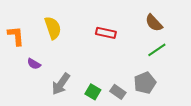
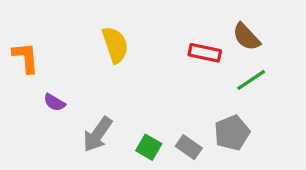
yellow semicircle: (53, 28) -> (115, 45), moved
red rectangle: (106, 33) -> (205, 53), moved

